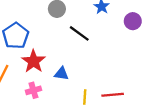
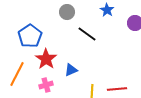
blue triangle: (61, 74) -> (71, 70), turned -32

